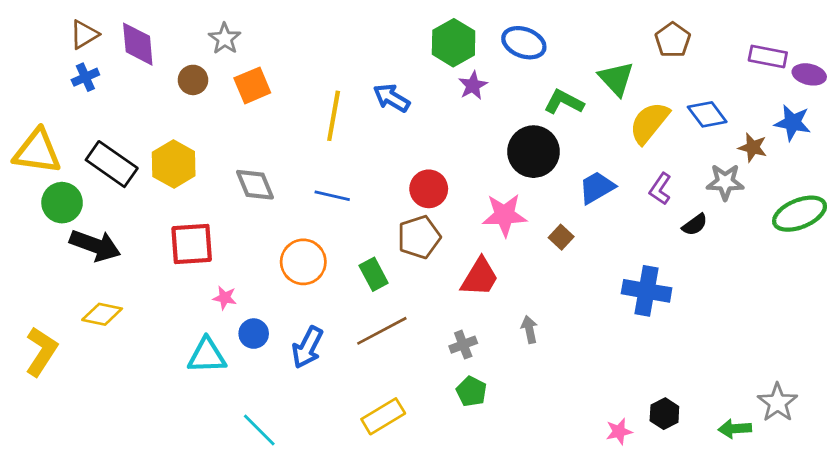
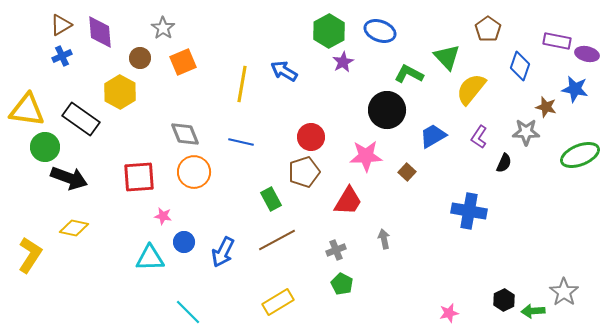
blue diamond: (707, 114) -> (520, 66), moved, turned 56
yellow hexagon: (174, 164) -> (120, 92), moved
black semicircle: (695, 225) -> (504, 163), turned -30
orange circle: (303, 262) -> (194, 172), moved
black hexagon: (664, 414) -> (504, 300), moved

